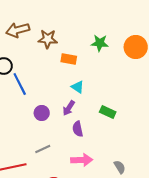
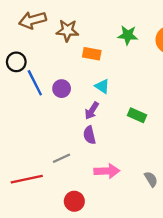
purple circle: (42, 113) -> (62, 89), moved
purple semicircle: (78, 129) -> (89, 135), moved

